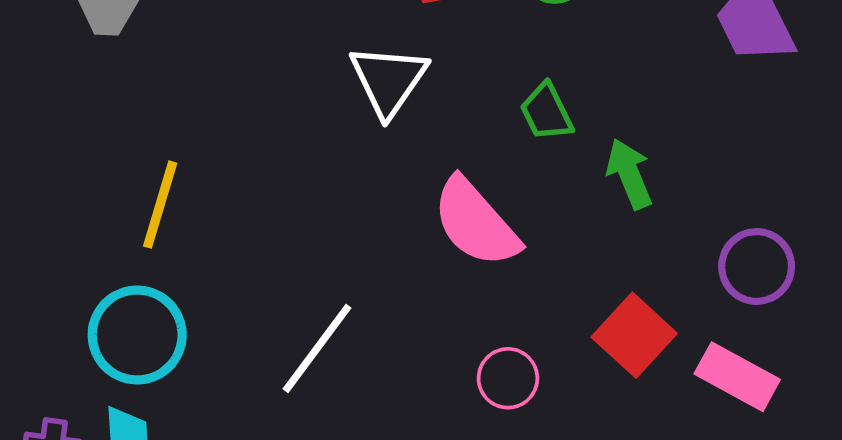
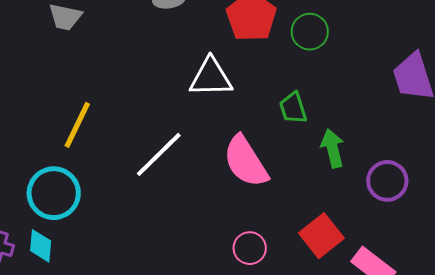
white triangle: (388, 80) -> (211, 77), turned 45
purple circle: (757, 266) -> (387, 181), moved
white line: (317, 348) -> (159, 154), moved

